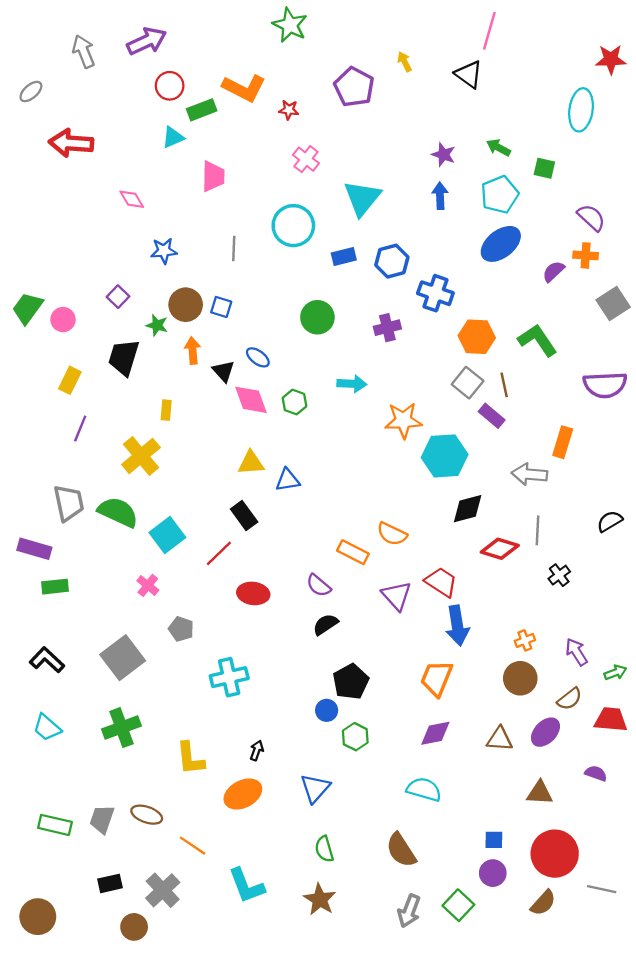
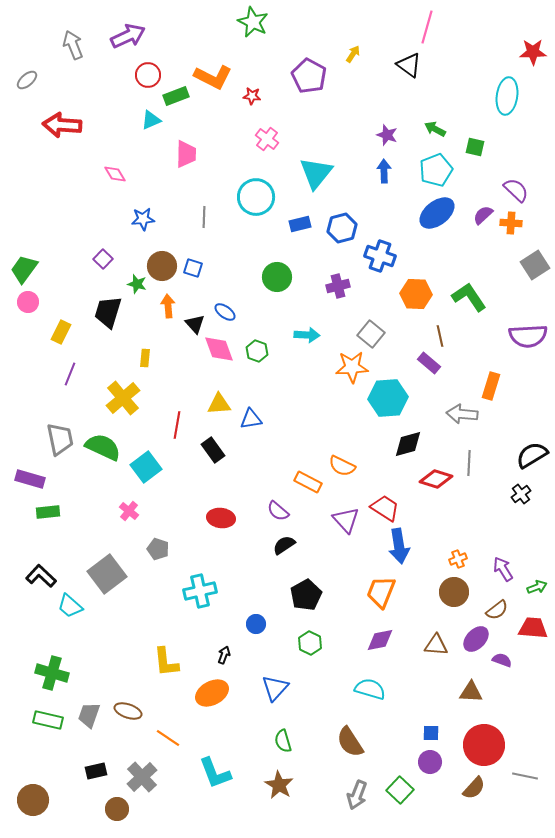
yellow arrow: (405, 62) -> (353, 54), turned 60
purple semicircle: (554, 271) -> (483, 215), moved
pink circle: (63, 320) -> (28, 302), moved
gray square: (468, 383) -> (371, 334), moved
black semicircle: (610, 521) -> (532, 455), size x1.4
red line: (219, 553) -> (177, 425), moved, turned -36
black cross: (559, 575) -> (521, 494), moved
blue circle: (327, 710) -> (256, 624), moved
cyan trapezoid: (47, 728) -> (70, 606), moved
green cross: (121, 728) -> (52, 673), moved, turned 36
purple semicircle: (596, 773) -> (502, 660), moved

